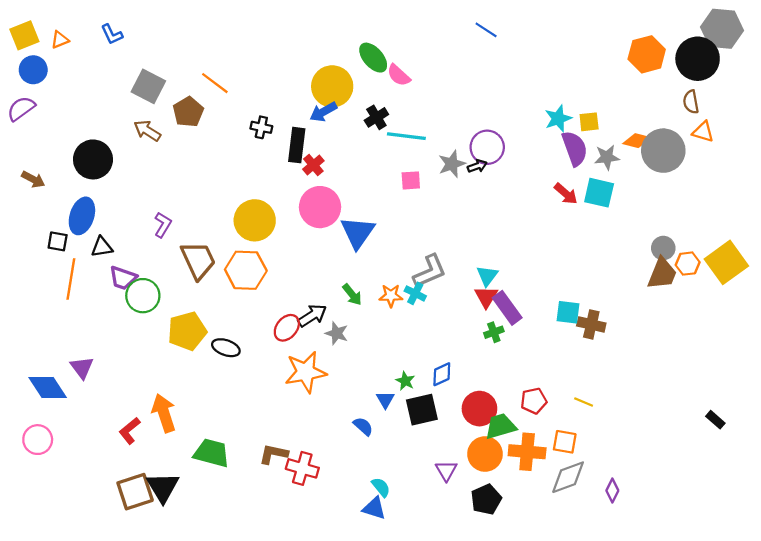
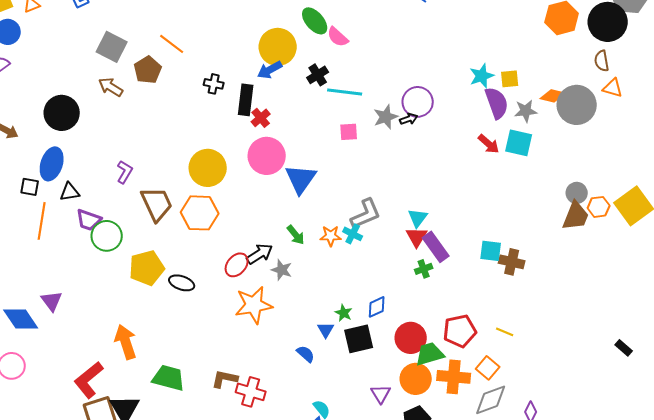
red pentagon: (534, 401) -> (460, 331), size x1.4
red L-shape: (130, 431) -> (89, 380), moved, size x1.5
orange square: (565, 442) -> (488, 368), turned 30

